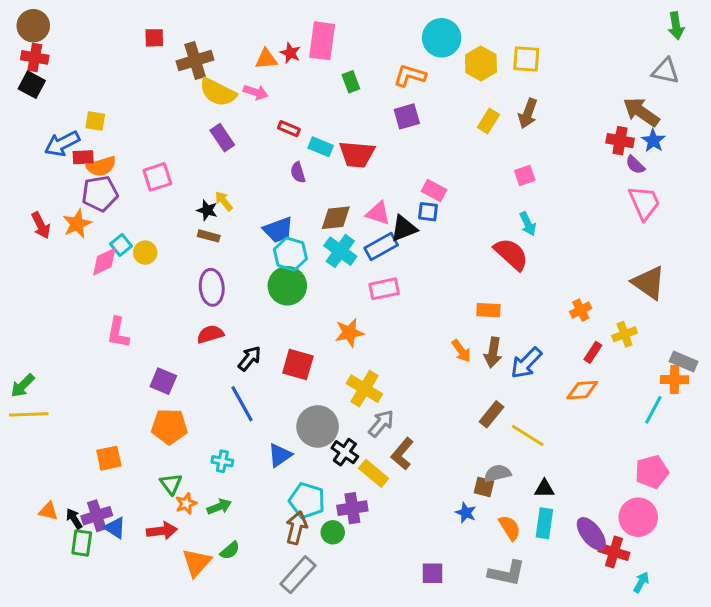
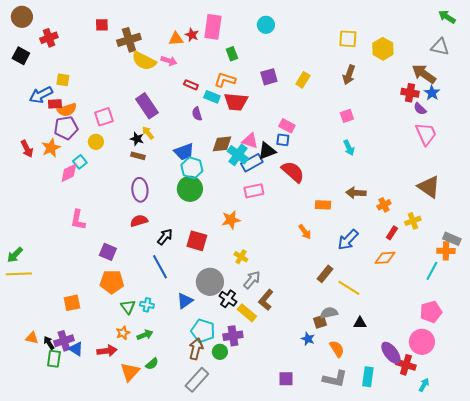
green arrow: (676, 26) -> (447, 17), turned 132
cyan circle: (442, 38) -> (266, 25), moved, size x0.7
red cross: (35, 57) -> (49, 38), moved, turned -30
yellow hexagon: (481, 64) -> (383, 49), moved
orange L-shape: (410, 76) -> (225, 80), moved
yellow rectangle: (488, 121) -> (303, 80), moved
purple rectangle: (222, 138) -> (147, 106), moved, size x1.4
cyan cross: (340, 251) -> (238, 155), moved
yellow circle: (145, 253) -> (96, 142), moved
red semicircle: (511, 254) -> (293, 172), moved
brown arrow: (493, 352) -> (356, 193), moved, turned 84
yellow cross: (364, 389) -> (241, 257), size x0.6
green triangle: (171, 484) -> (128, 307), moved
brown square: (484, 487) -> (320, 322), turned -32
cyan rectangle: (544, 523) -> (368, 377), moved

